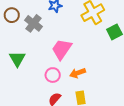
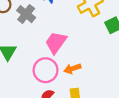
pink circle: (53, 75) -> (45, 70), size x1.5

